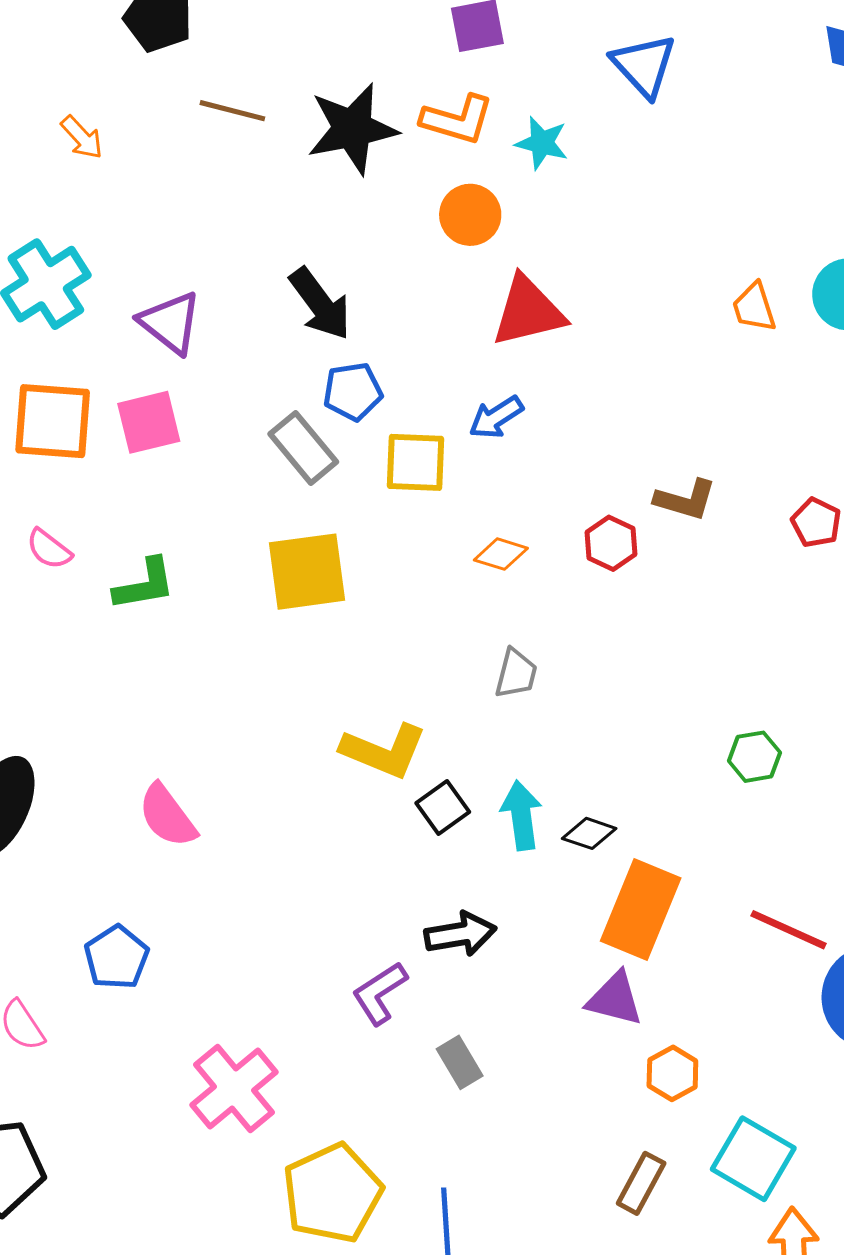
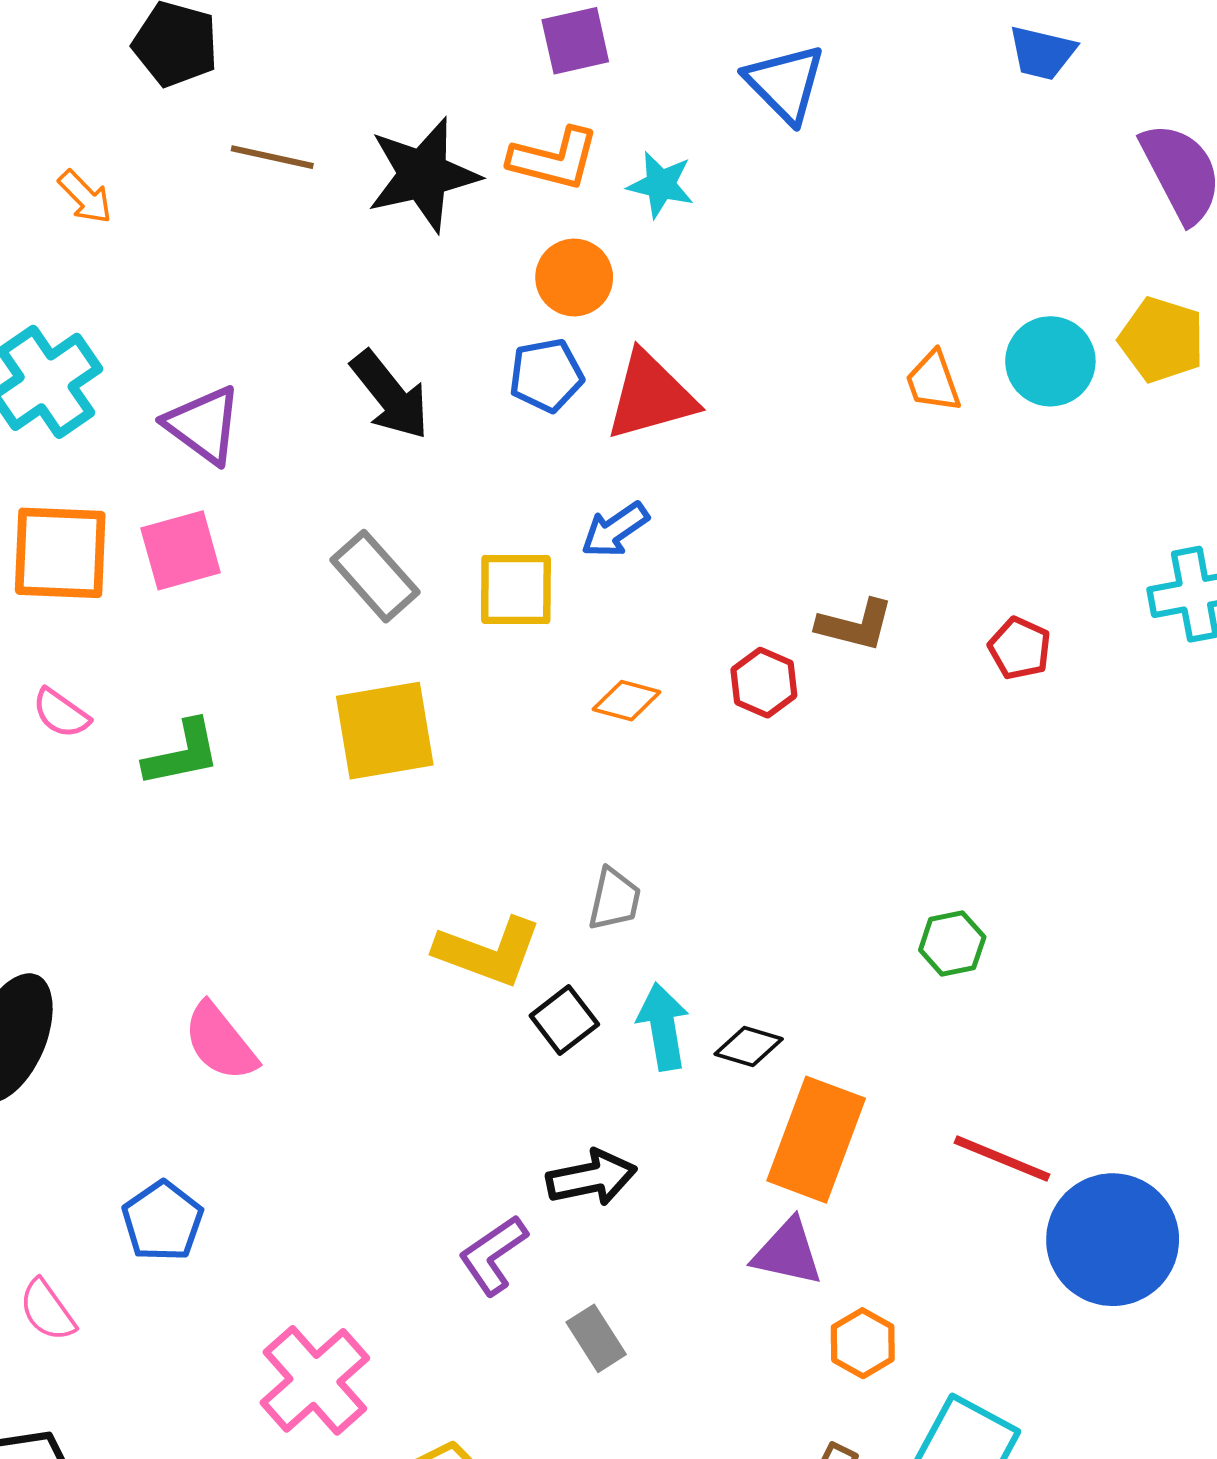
blue pentagon: (353, 391) -> (546, 375), moved
gray trapezoid: (516, 674) -> (614, 899), moved

